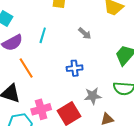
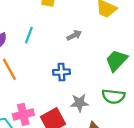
gray arrow: (85, 33) -> (74, 35), turned -72

